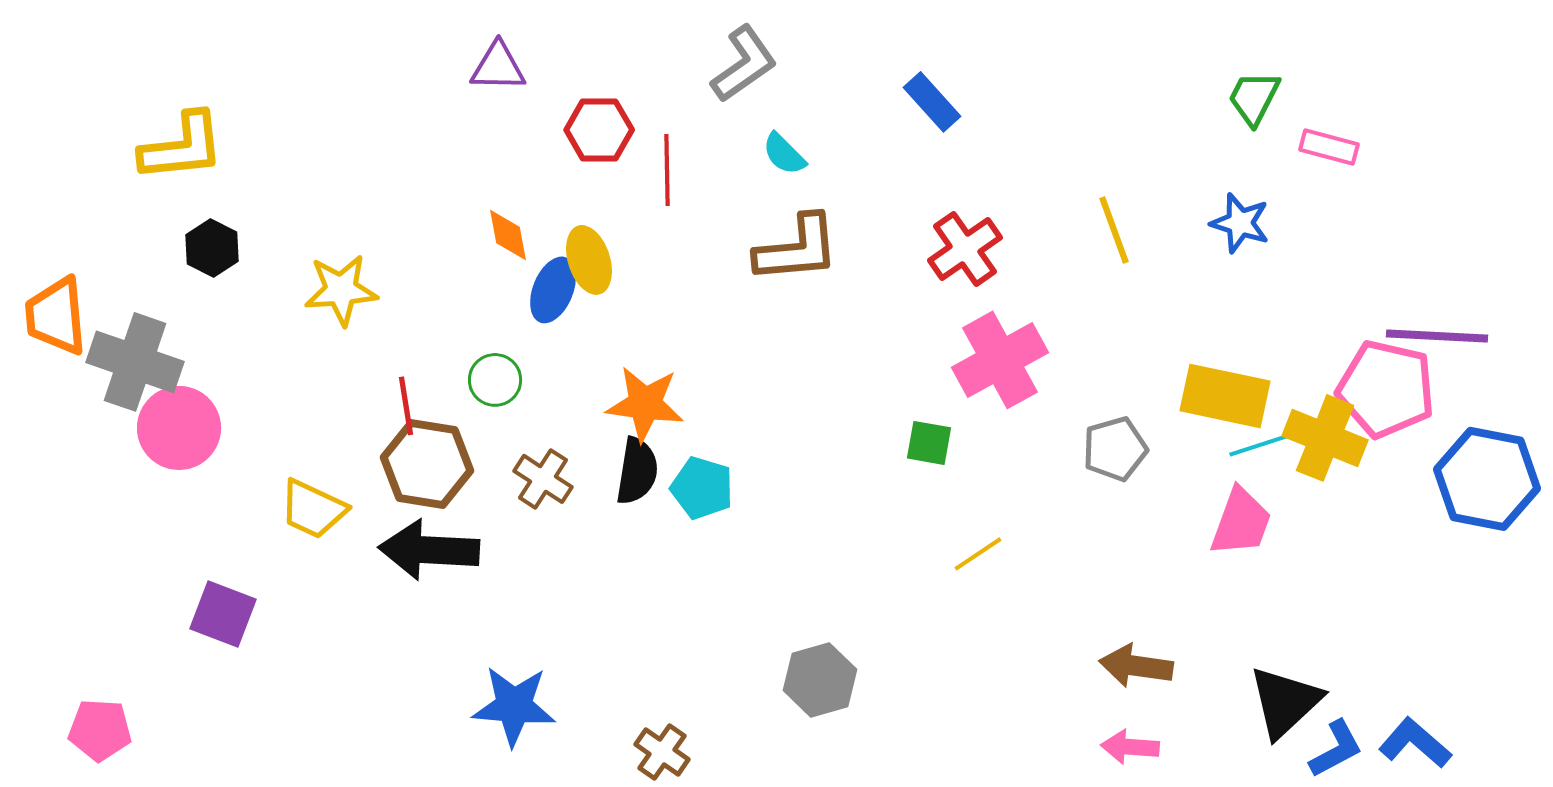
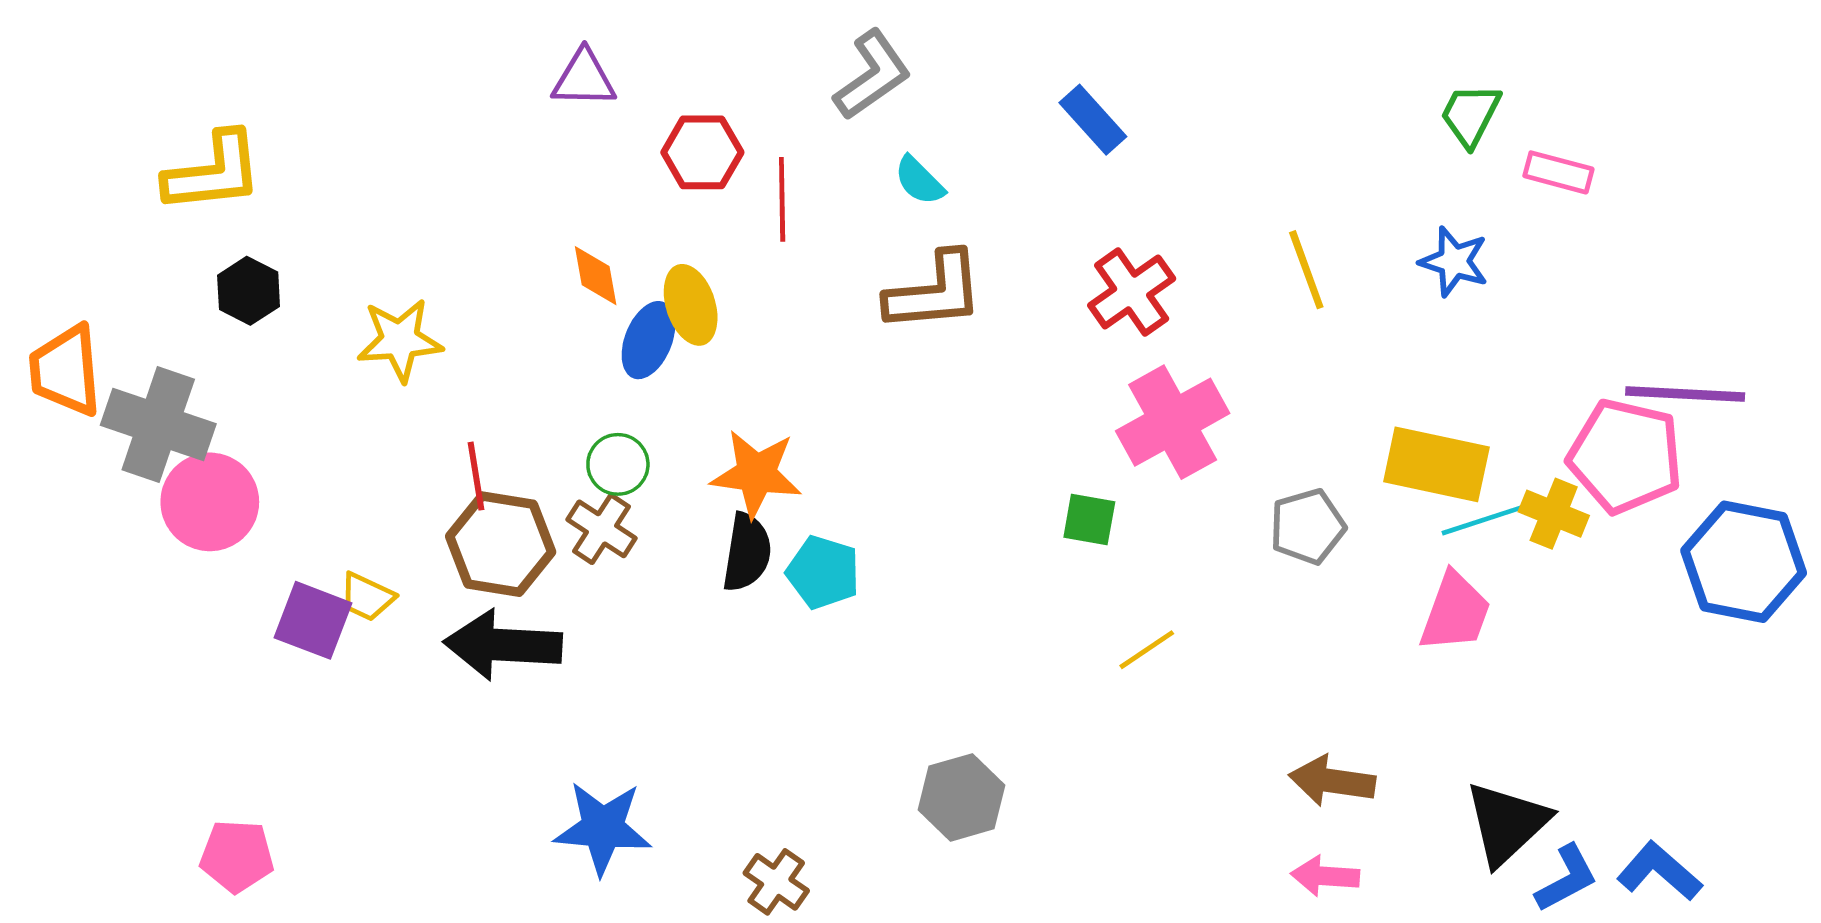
green circle: (495, 380) -> (618, 464), moved
yellow cross: (1325, 438) -> (1554, 514), size x0.7
brown cross: (543, 479) -> (601, 529), moved
yellow trapezoid: (313, 509) -> (367, 597), size x0.7
purple square: (223, 614) -> (313, 620), moved
pink pentagon: (100, 730) -> (237, 856), moved

